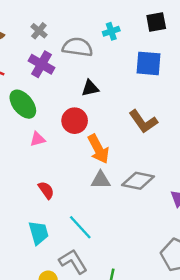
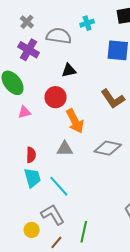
gray triangle: (101, 180) -> (65, 149), moved
red semicircle: (46, 190) -> (31, 155), turned 35
cyan trapezoid: (39, 233) -> (32, 178), moved

